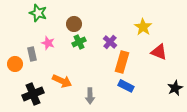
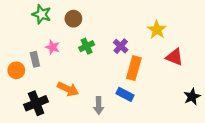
brown circle: (74, 24) -> (73, 19), moved
blue rectangle: (126, 86) -> (125, 94), moved

